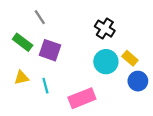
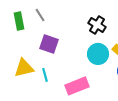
green rectangle: (23, 42) -> (19, 21), moved, turned 42
yellow triangle: (21, 78) -> (24, 68), size x1.5

